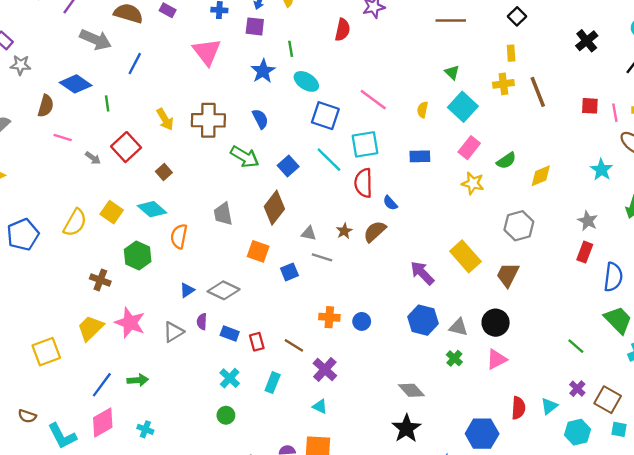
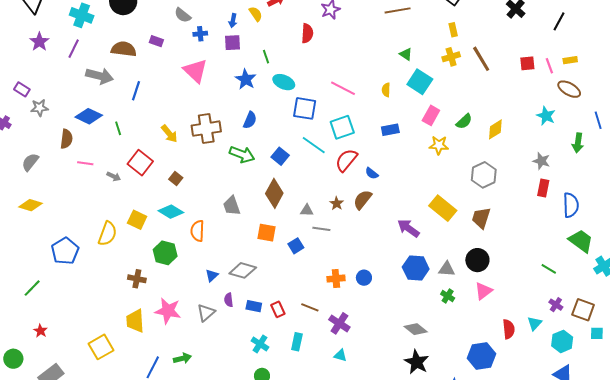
blue semicircle: (260, 119) -> (250, 120), turned 60
red semicircle: (363, 183) -> (346, 160), turned 50
yellow trapezoid: (90, 328) -> (135, 321), turned -40

